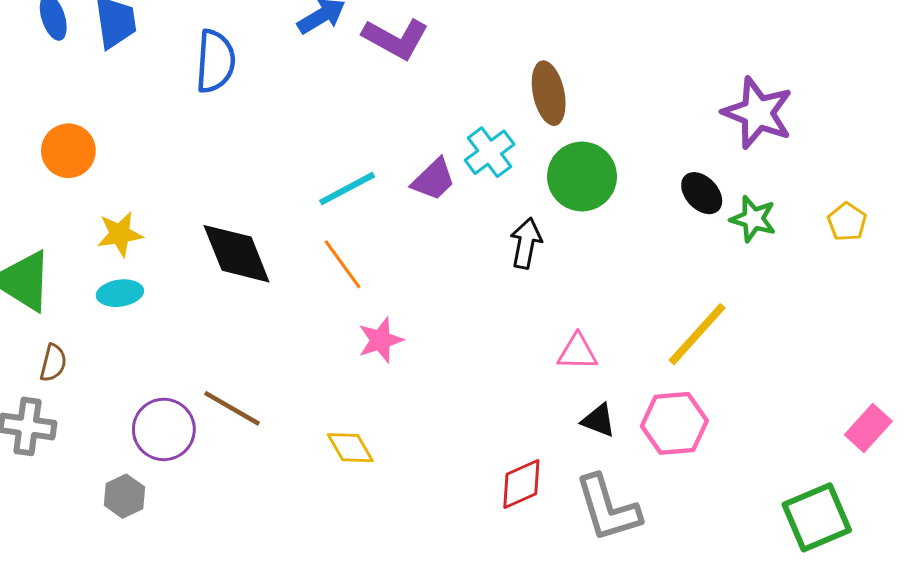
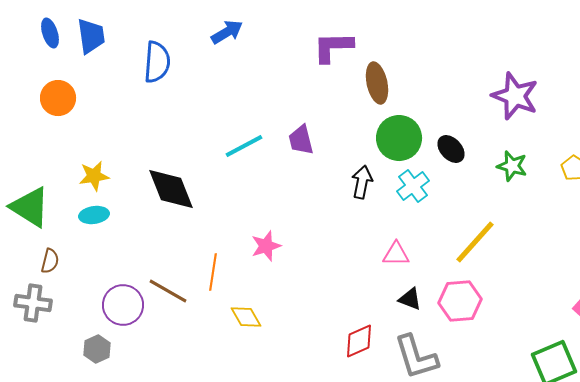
purple L-shape: (396, 39) -> (333, 47), moved, turned 150
orange circle: (68, 151) -> (58, 98), moved
cyan cross: (490, 152) -> (413, 186), moved
purple trapezoid: (434, 179) -> (301, 140), turned 120
black ellipse: (702, 193) -> (451, 149), moved
orange line: (343, 264) -> (213, 272), moved, turned 45

